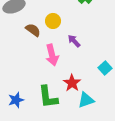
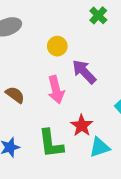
brown semicircle: (33, 30) -> (15, 95), moved
purple arrow: (74, 41) -> (84, 72), size x1.5

